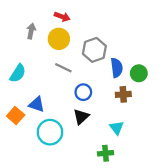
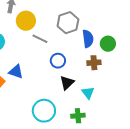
yellow circle: (59, 39) -> (26, 21), moved
black triangle: (81, 117) -> (67, 83), moved
cyan circle: (50, 132) -> (44, 111), moved

